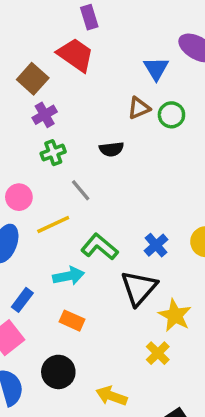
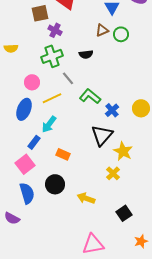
brown square: (33, 79) -> (40, 13), turned 36
purple cross: (45, 115) -> (55, 30), moved, turned -32
green cross: (53, 153) -> (52, 56), size x1.5
green L-shape: (99, 247) -> (90, 96), moved
cyan arrow: (69, 276) -> (49, 124), moved, turned 138

